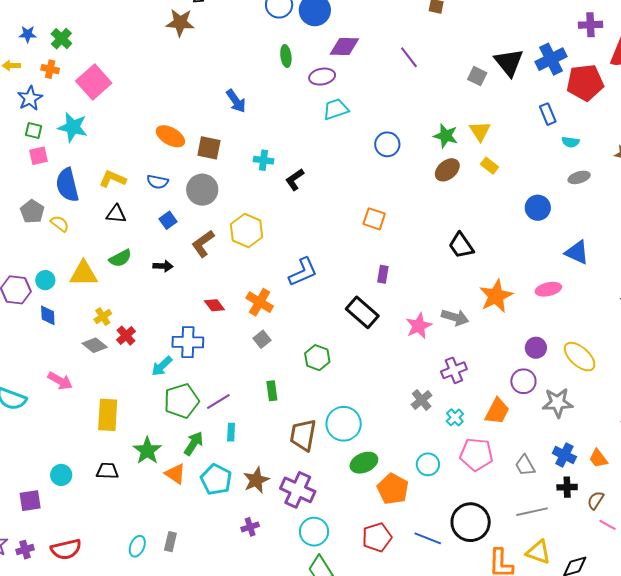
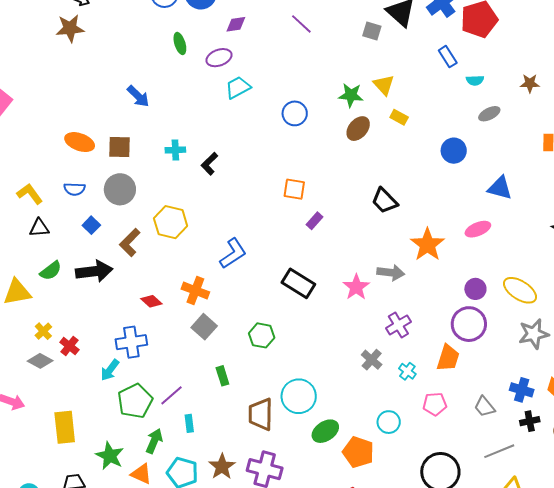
purple diamond: (344, 46) -> (236, 24), size x0.7
yellow L-shape: (113, 179) -> (30, 194), turned 40
black arrow: (163, 266) -> (94, 271), size x1.8
purple rectangle: (383, 274) -> (315, 221), moved, turned 42
gray square: (262, 339) -> (204, 327), size x1.4
purple circle: (523, 381) -> (469, 324), size x1.4
gray star: (558, 403) -> (534, 334), moved
pink pentagon: (476, 454) -> (435, 404), size x0.7

